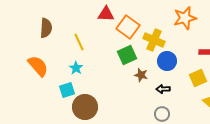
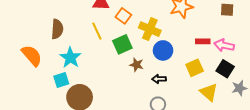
orange square: (128, 27) -> (123, 16), size x0.7
brown semicircle: (46, 28) -> (57, 29), moved
yellow line: (79, 42) -> (97, 31), moved
cyan star: (76, 68) -> (70, 58), size x1.5

